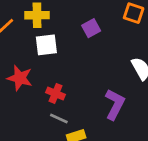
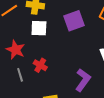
purple square: (91, 28) -> (74, 21), size x1.5
gray line: (59, 119) -> (20, 75), moved, turned 40

